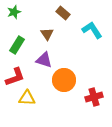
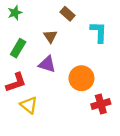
cyan L-shape: (92, 30) -> (99, 32), turned 35
orange circle: (64, 80) -> (81, 78), moved
yellow triangle: (27, 98) -> (29, 105), turned 36

